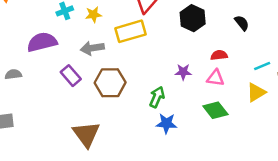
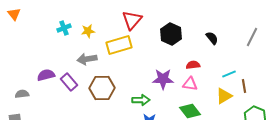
purple semicircle: (42, 42) -> (46, 75), moved, size x0.7
purple star: (183, 72) -> (163, 79), size x1.5
gray semicircle: (13, 74) -> (22, 94), moved
green arrow: (157, 97) -> (141, 100), turned 66

